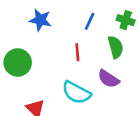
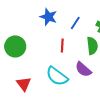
blue star: (40, 20) -> (48, 17), moved

